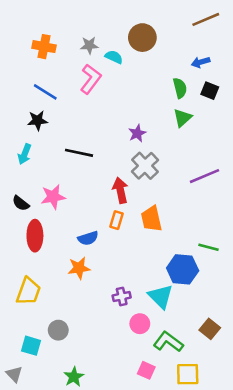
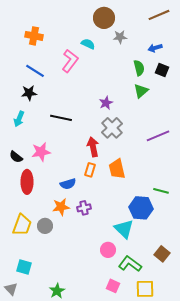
brown circle: (142, 38) -> (104, 18), moved
gray star: (89, 45) -> (120, 37), moved
purple cross: (122, 296) -> (84, 208), moved
gray circle: (58, 330) -> (45, 226), moved

